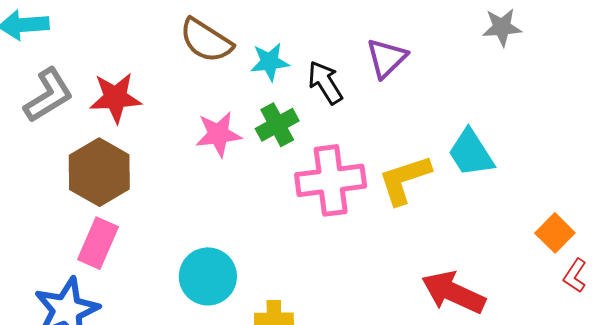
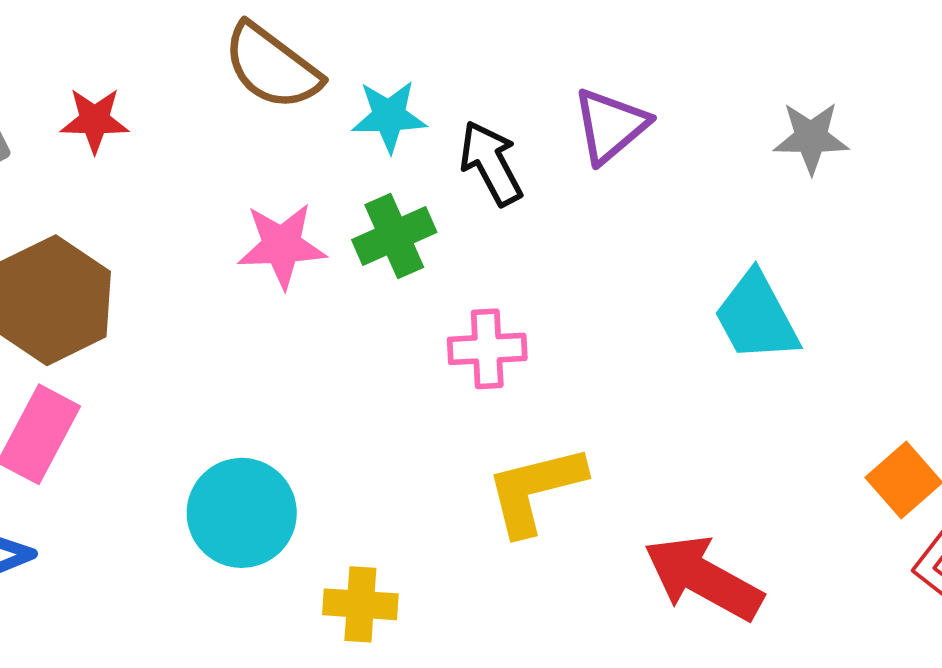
gray star: (502, 27) -> (811, 138), moved
red star: (115, 98) -> (95, 120), moved, size x0.7
pink cross: (331, 180) -> (487, 349), size x0.6
yellow L-shape: (405, 180) -> (535, 490), moved

